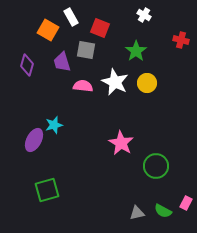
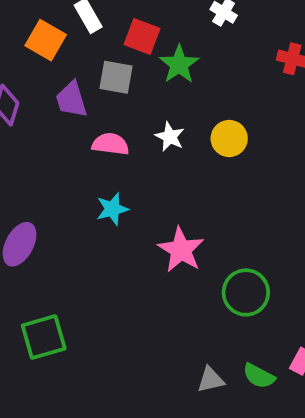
green star: (136, 51) -> (179, 64), moved
white star: (115, 82) -> (170, 137), size x0.6
cyan star: (54, 125) -> (112, 209), moved

